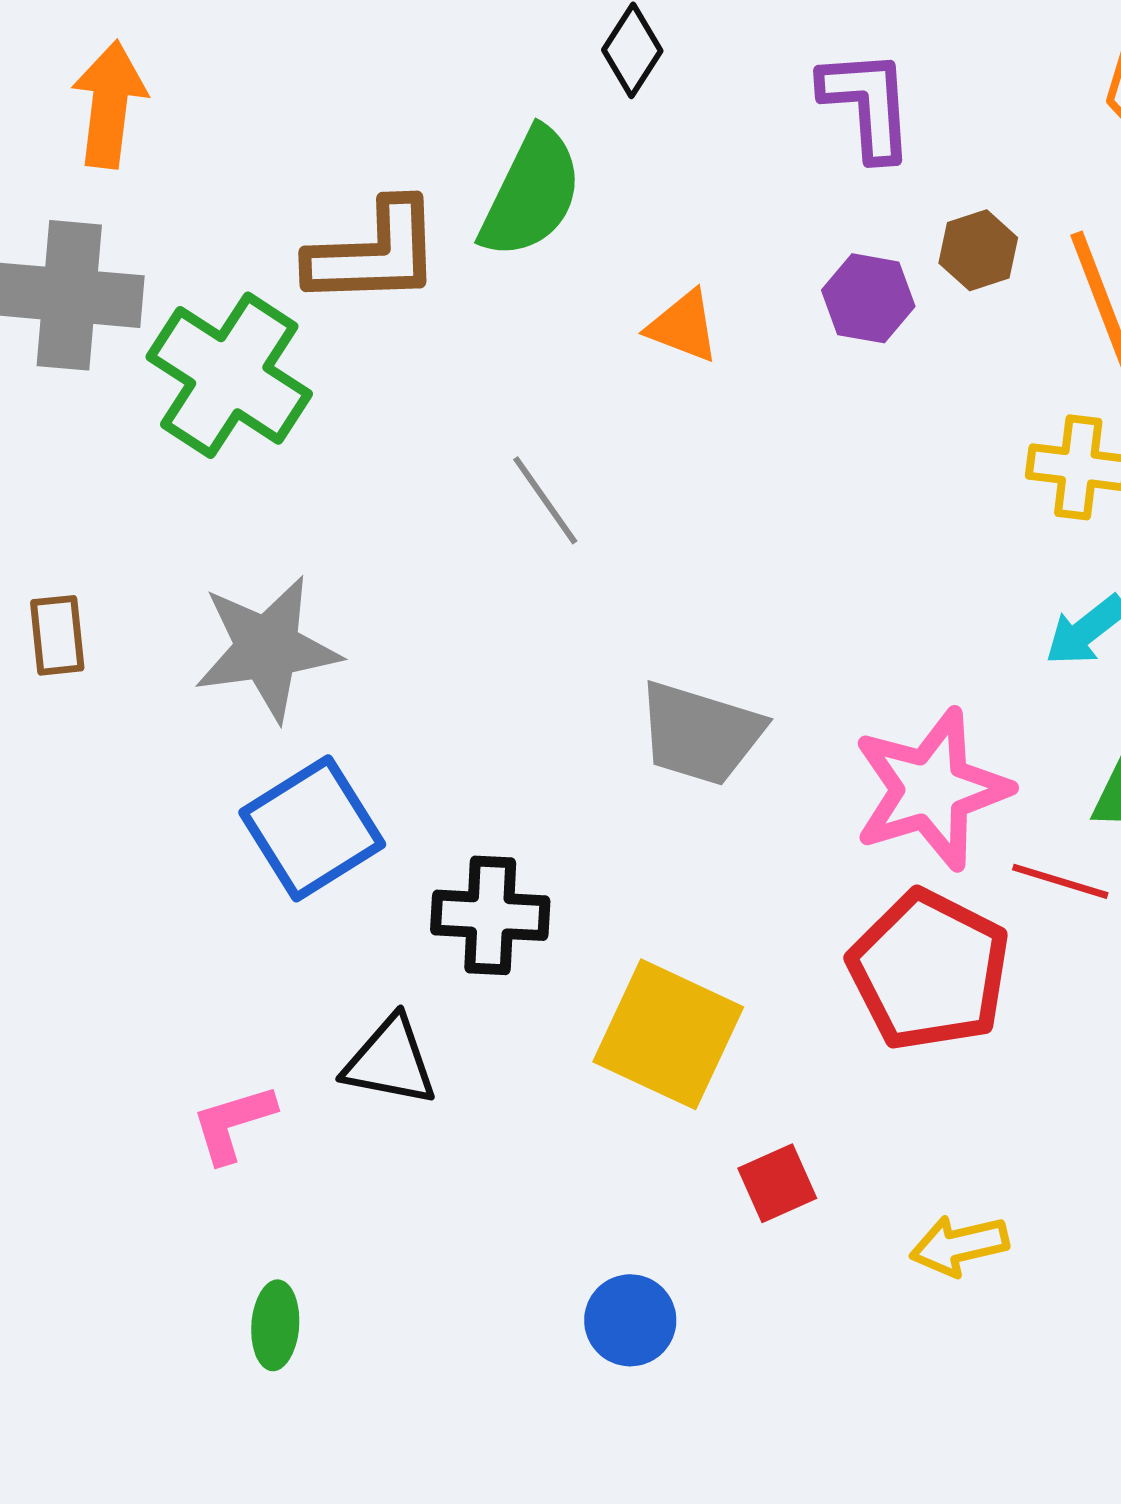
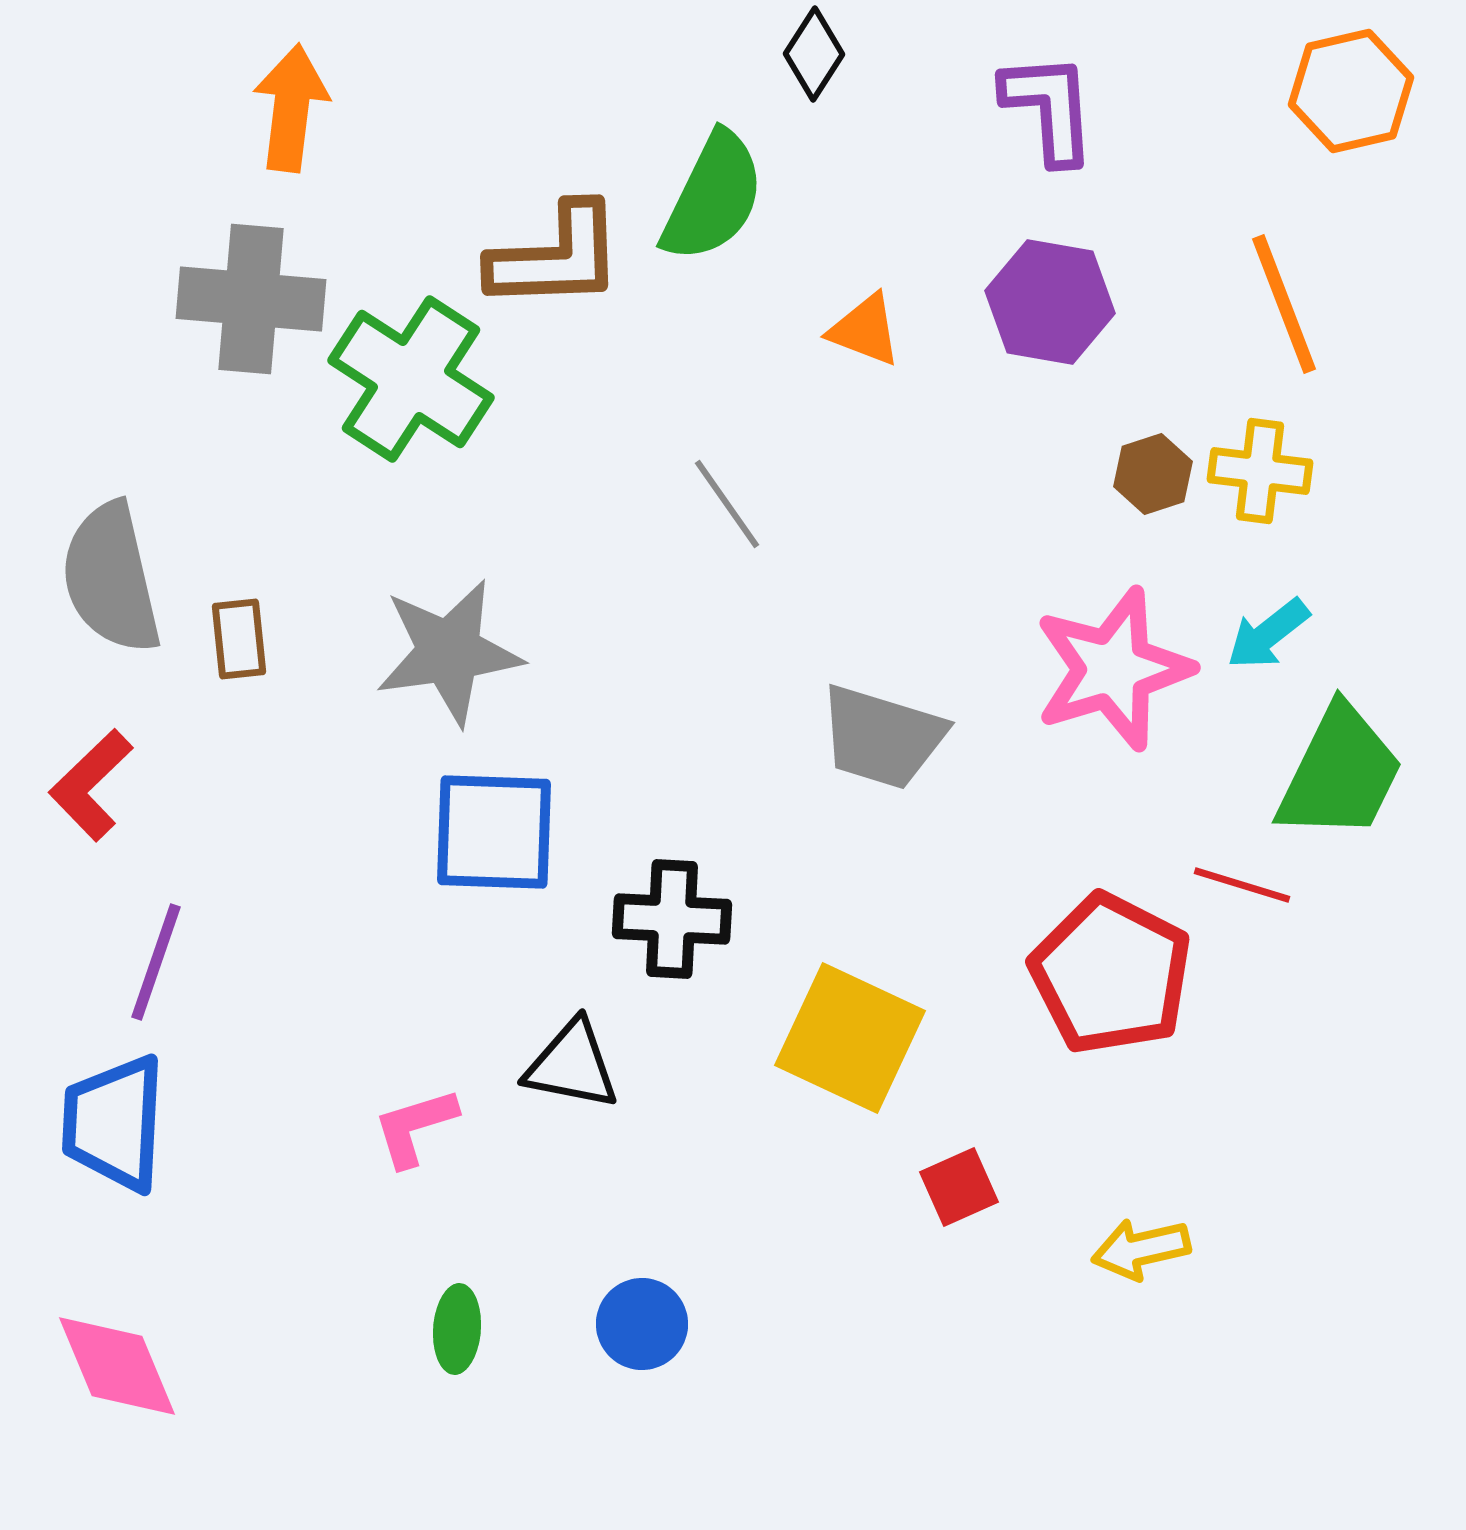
brown hexagon: (978, 250) -> (1153, 474), moved
purple hexagon: (868, 298) -> (1050, 302), size x1.4
pink star: (931, 789) -> (1113, 669), moved
blue square: (312, 828) -> (494, 832), turned 34
blue circle: (630, 1320) -> (642, 1324), moved

